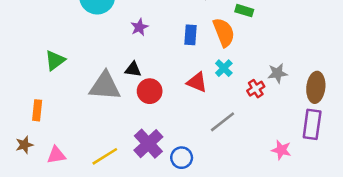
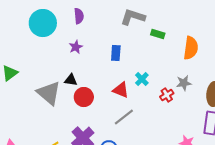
orange semicircle: (224, 32) -> (191, 48), moved, turned 30
gray triangle: (105, 86) -> (49, 93), turned 36
gray line: (222, 122) -> (124, 117), moved

